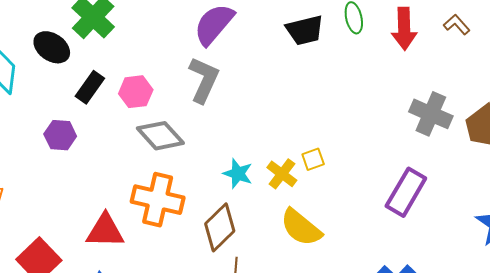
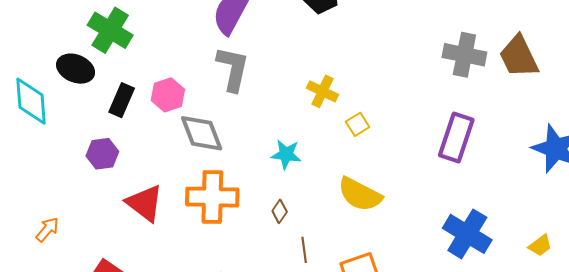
gray diamond: (160, 136) -> (202, 133), turned 33
yellow cross: (282, 174) -> (322, 91), moved
brown diamond: (220, 227) -> (280, 211), size x0.5
red triangle: (105, 231) -> (145, 203), moved, turned 48

